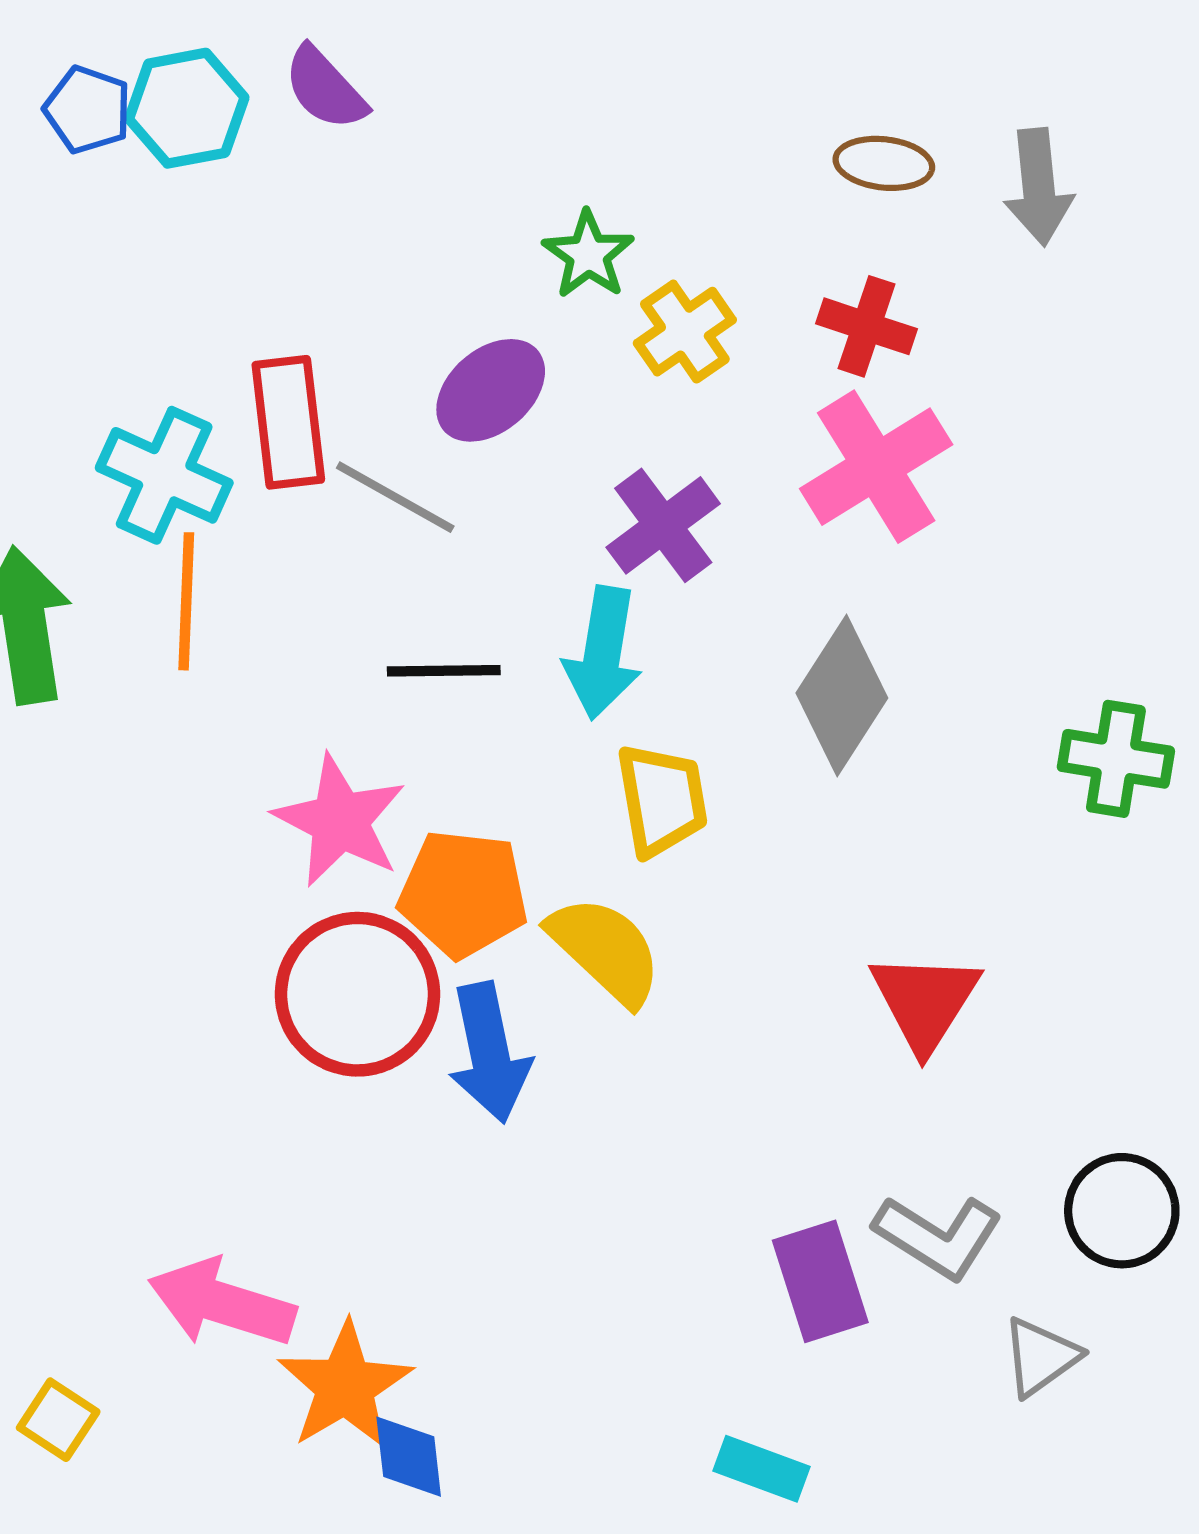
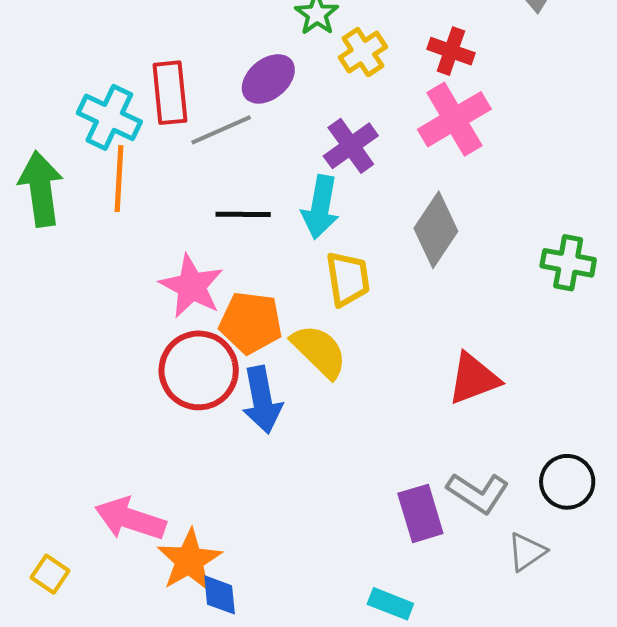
gray line: (395, 497) -> (221, 130), turned -54
red triangle: (925, 1001) -> (474, 379), turned 36

